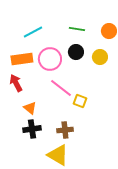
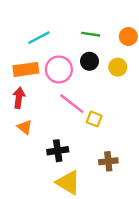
red arrow: (16, 83) -> (19, 98), turned 36
orange triangle: (30, 108) -> (25, 127), moved
black cross: (32, 129) -> (58, 151), moved
brown cross: (65, 130) -> (108, 161), moved

